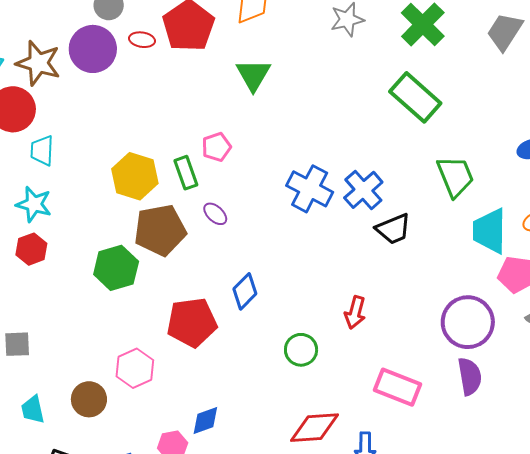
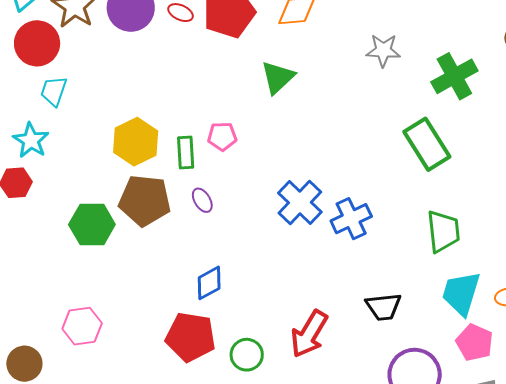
black trapezoid: (393, 229) -> (383, 307), moved
red arrow: (355, 312) -> (309, 334), size x1.5
red pentagon: (192, 322) -> (191, 337), moved
brown circle: (89, 399) -> (24, 364), moved

